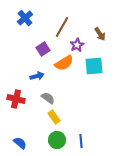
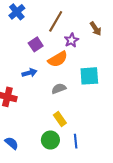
cyan square: (94, 66) -> (89, 76), moved
gray semicircle: (48, 98) -> (59, 89), moved, turned -56
yellow rectangle: (54, 117) -> (60, 119), moved

